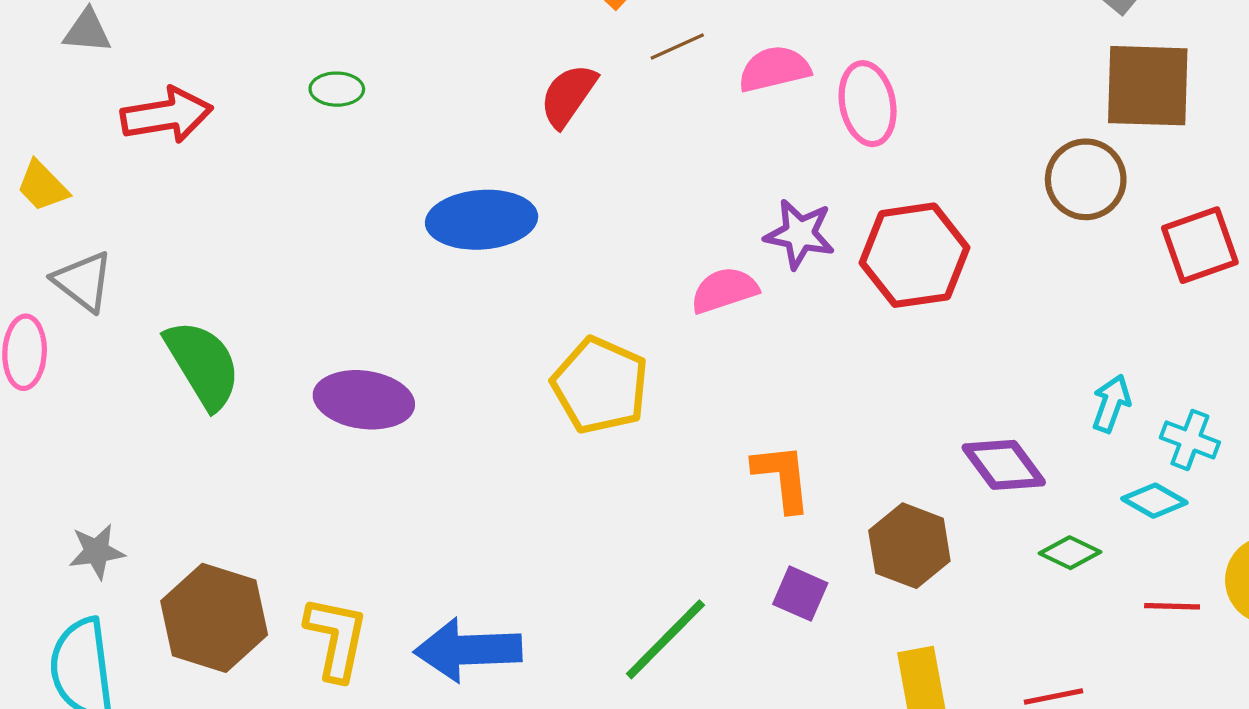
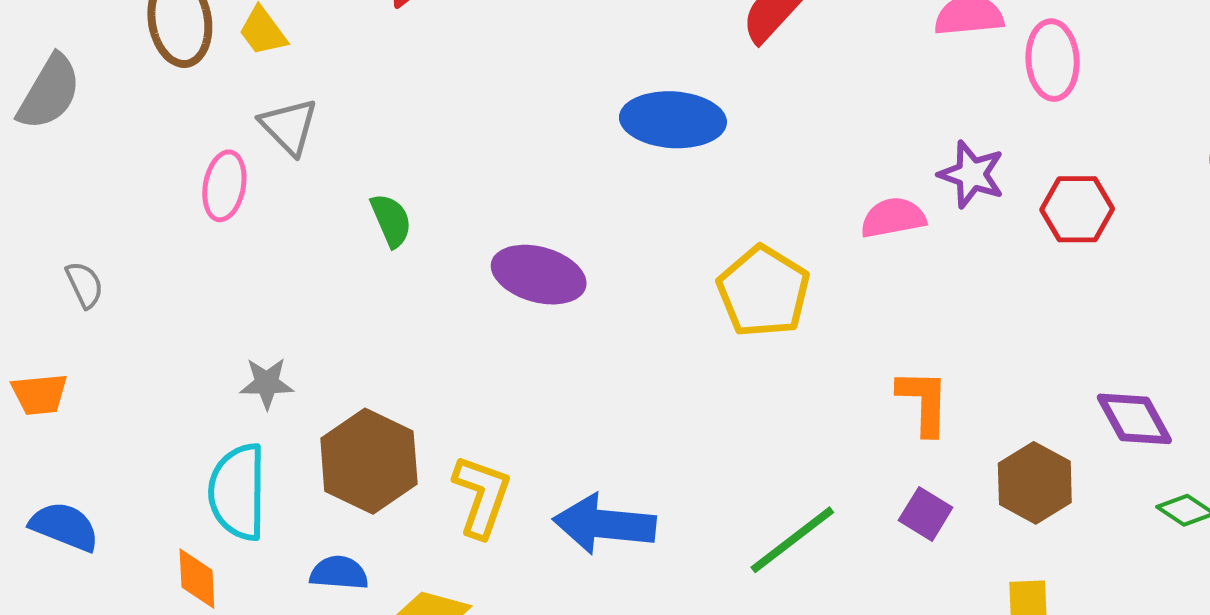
red hexagon: (915, 255) -> (1077, 209), size x0.7
green semicircle: (203, 364) -> (391, 220), size x0.6

